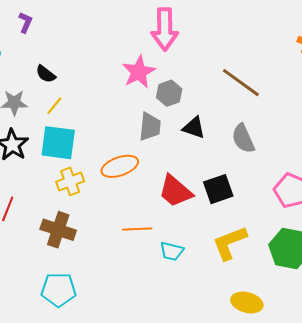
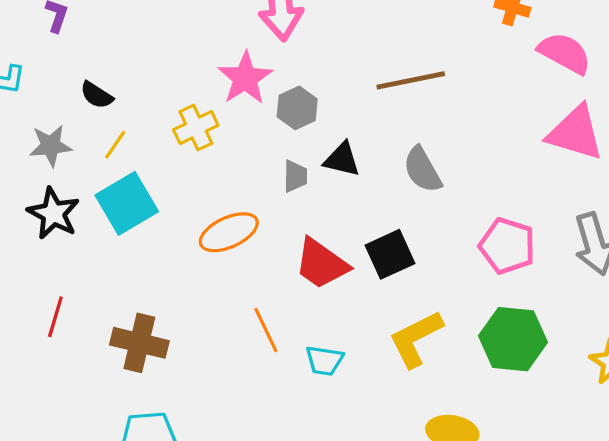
brown line: (241, 83) -> (411, 80), turned -42
gray trapezoid: (150, 127) -> (295, 176), moved, size x0.7
cyan square: (58, 143) -> (127, 203), turned -33
yellow cross: (70, 181) -> (196, 128), moved
orange line: (137, 229) -> (266, 330), turned 72

